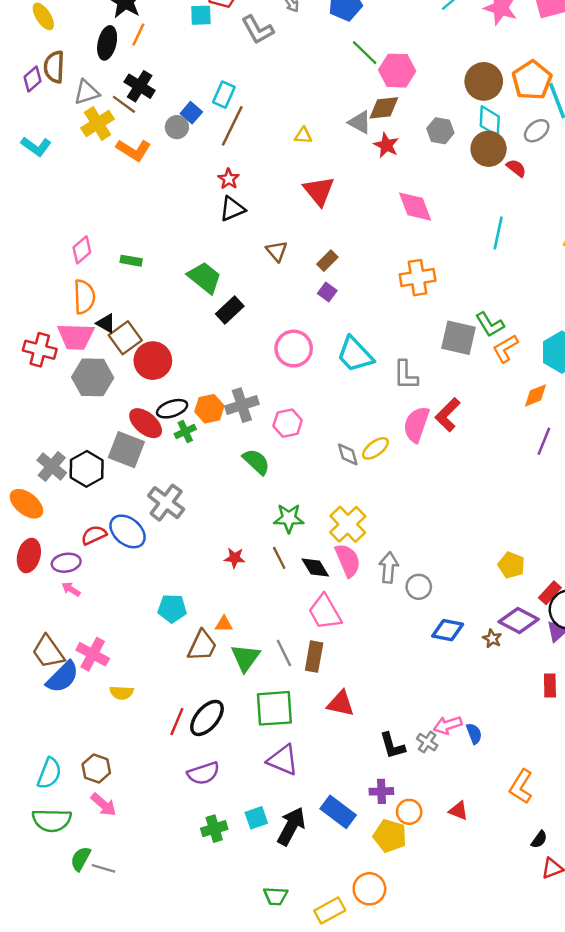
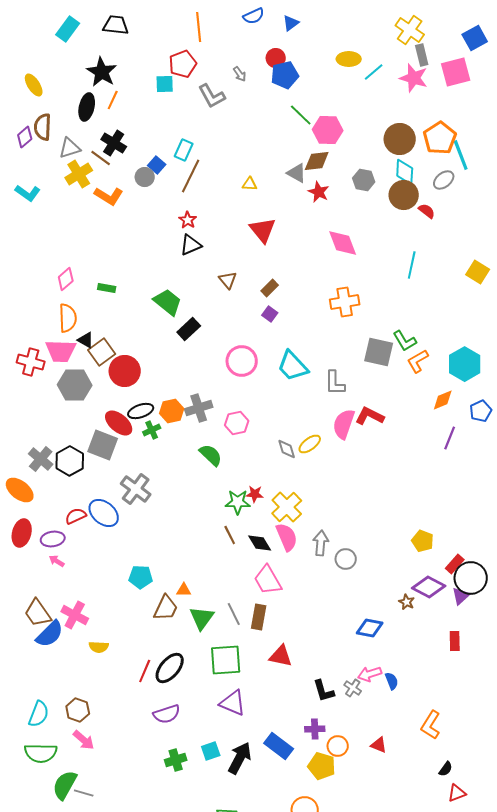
red L-shape: (448, 415) -> (370, 416), turned 72
red star: (235, 558) -> (255, 494), moved
blue diamond: (448, 630) -> (370, 628), moved
green semicircle: (81, 859) -> (65, 785), size x1.4

